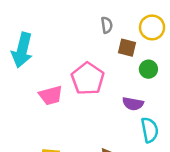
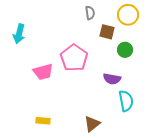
cyan arrow: (22, 50) -> (19, 34), size x0.7

